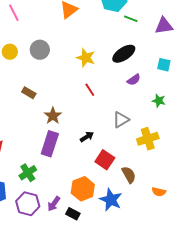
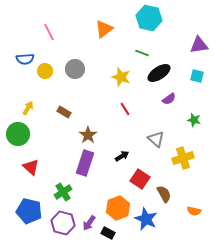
green line: (131, 19) -> (142, 53), moved
cyan square: (164, 65) -> (197, 76), moved
gray triangle: (121, 120) -> (156, 139), turned -48

